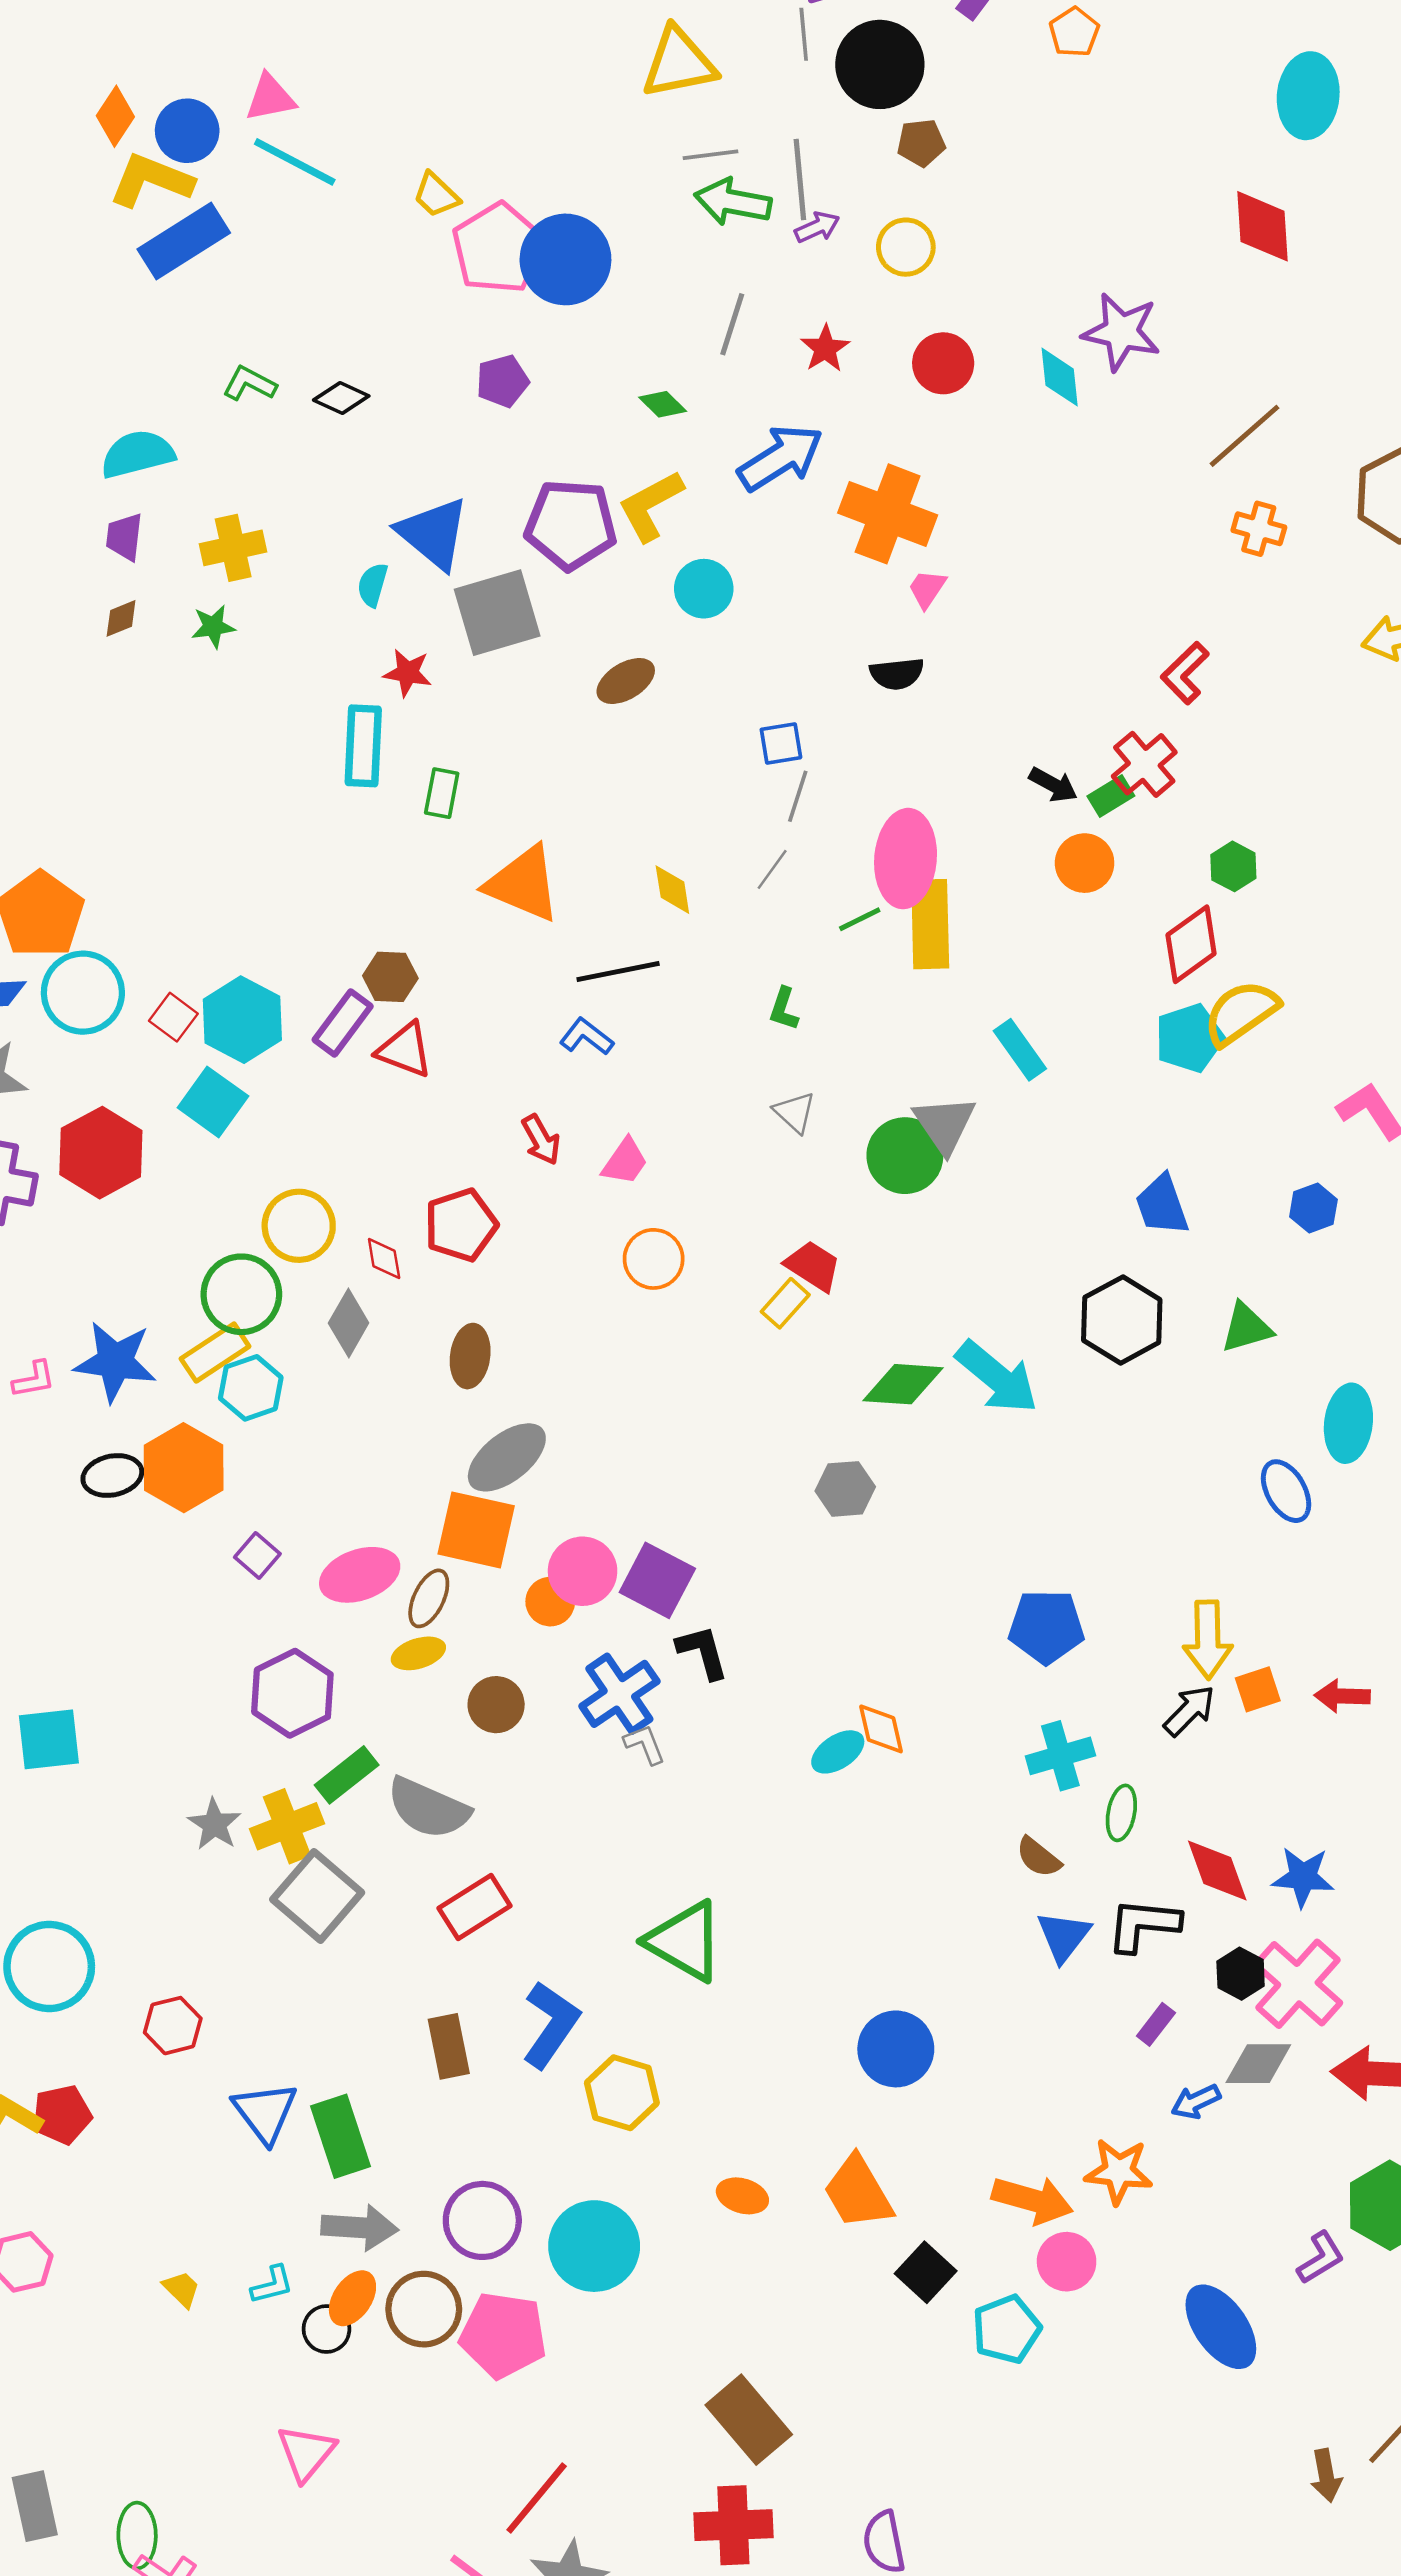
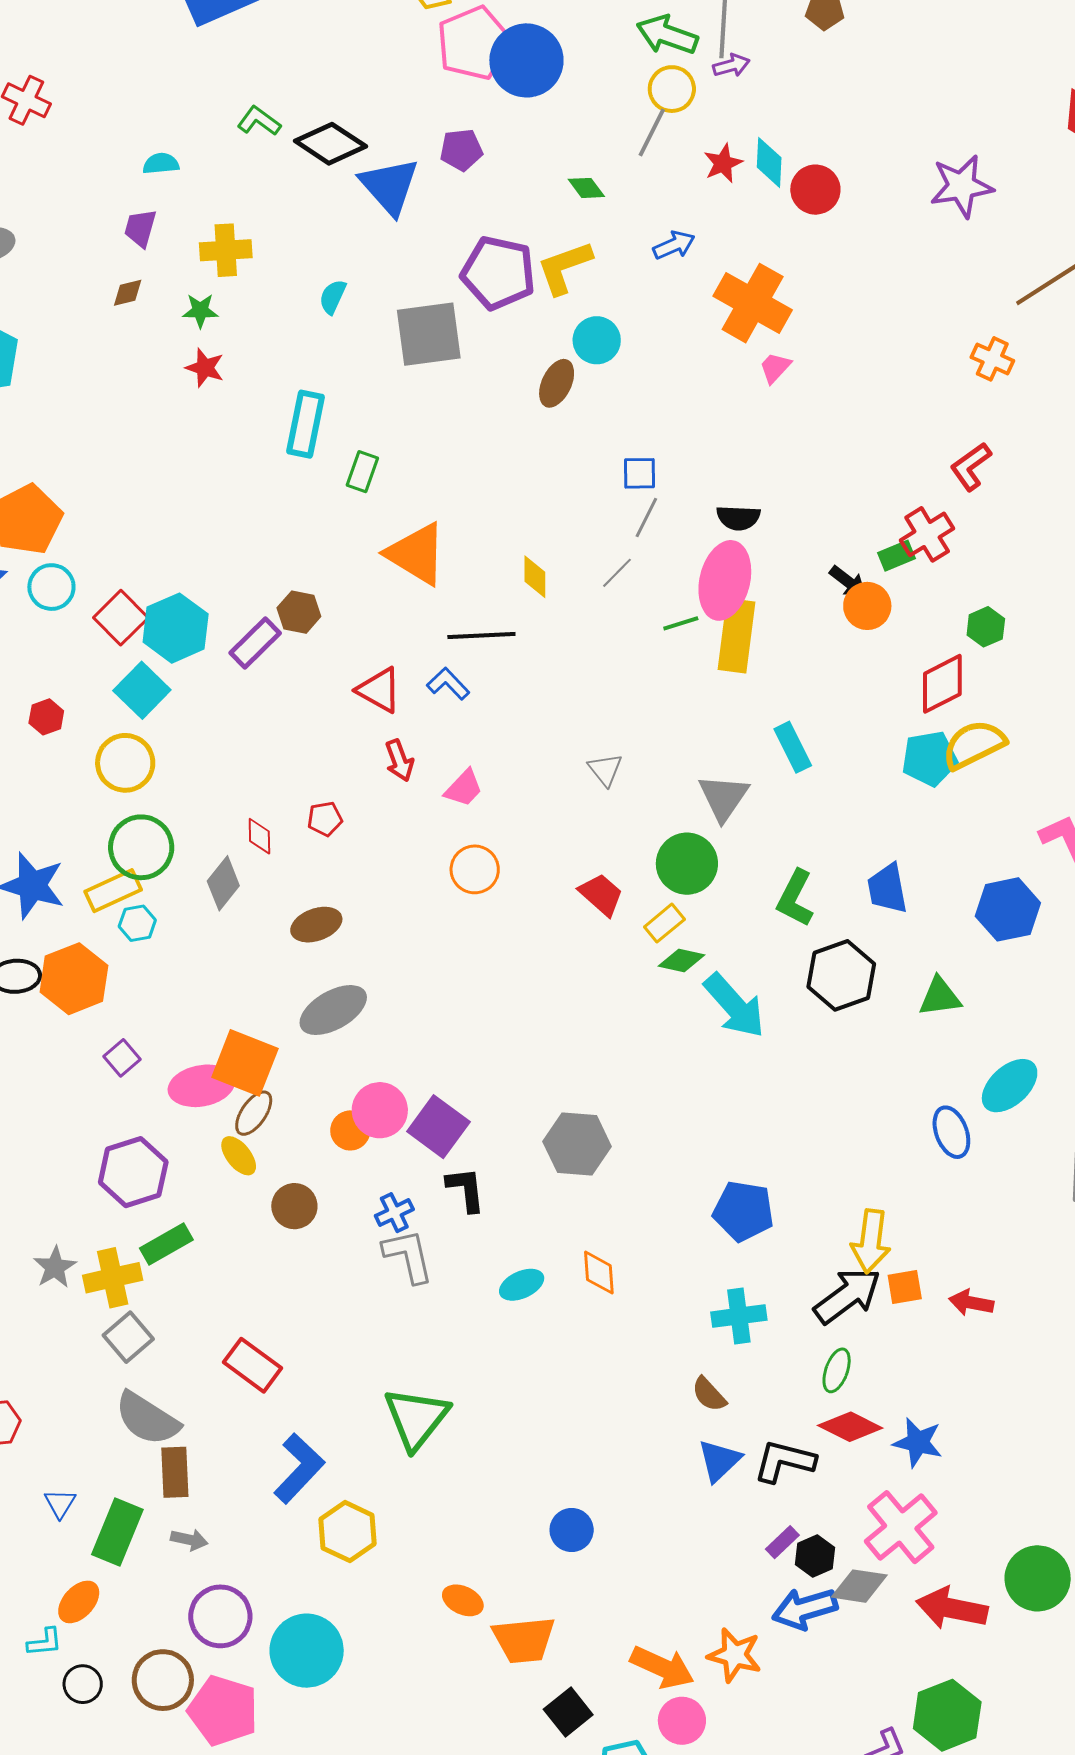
yellow circle: (906, 247) -> (672, 89), moved
purple star: (1121, 332) -> (962, 186), turned -30
cyan diamond: (1060, 377) -> (769, 162), moved
black diamond: (341, 398) -> (330, 144), size x1.6
cyan semicircle: (137, 454) -> (161, 164), size x0.6
blue arrow: (781, 458) -> (674, 245), size x0.6
orange cross: (1259, 529) -> (992, 359), moved
blue triangle: (433, 533) -> (389, 186), moved
red star: (408, 673) -> (205, 368), moved
black semicircle: (897, 674) -> (738, 518), moved
brown ellipse: (626, 681) -> (557, 383), moved, turned -42
black arrow: (1053, 785) -> (848, 581), moved
cyan circle: (83, 993) -> (51, 587), size x0.7
green L-shape: (784, 1009) -> (795, 898), moved, size x1.6
red square: (173, 1017) -> (121, 618), size x1.4
red triangle: (405, 1050) -> (379, 690), moved
red hexagon: (101, 1153) -> (46, 717), size x0.5
green circle: (905, 1156) -> (687, 864), moved
blue hexagon: (1313, 1208) -> (1008, 909), size x1.6
red pentagon: (461, 1225) -> (325, 819), size x0.6
yellow circle: (299, 1226) -> (125, 763), moved
yellow rectangle: (785, 1303) -> (664, 923), moved
brown ellipse: (470, 1356) -> (316, 925), turned 54
green diamond: (903, 1384) -> (682, 961), moved, size x0.7
cyan hexagon: (251, 1388) -> (137, 923), size x0.7
cyan ellipse: (1348, 1423) -> (1010, 1086), turned 32
gray hexagon: (845, 1489) -> (577, 1144), moved, size x1.4
orange square: (476, 1530) -> (245, 1063), moved
yellow ellipse: (418, 1653) -> (239, 1156), turned 60
blue cross: (619, 1694) -> (394, 1213), size x0.6
black arrow: (1189, 1711) -> (847, 1296), size x1.5
gray L-shape: (645, 1744) -> (408, 1256), size x1.6
cyan ellipse: (838, 1752) -> (522, 1285), moved
gray semicircle: (428, 1808) -> (147, 1419), moved
green ellipse: (1121, 1813) -> (837, 1370), moved
red diamond: (1217, 1871) -> (850, 1427), turned -52
gray square: (317, 1896) -> (128, 1337), size x0.7
red rectangle: (475, 1907) -> (253, 1365), turned 60
green triangle: (685, 1941) -> (416, 1418), turned 30
black hexagon: (1241, 1974) -> (815, 1556), moved
brown rectangle: (449, 2046) -> (175, 1472), moved
blue circle: (896, 2049) -> (572, 1530), size x0.7
blue arrow: (1196, 2102) -> (805, 1609), size x1.6
blue triangle: (265, 2112) -> (60, 1503), size x0.6
green rectangle: (340, 2136) -> (117, 1532), turned 32
orange trapezoid: (858, 2192) -> (524, 1640), turned -74
orange ellipse: (742, 2196) -> (463, 1600), moved
gray arrow: (360, 2227) -> (189, 1540), moved, size x0.6
orange ellipse: (352, 2298) -> (79, 1602), moved

